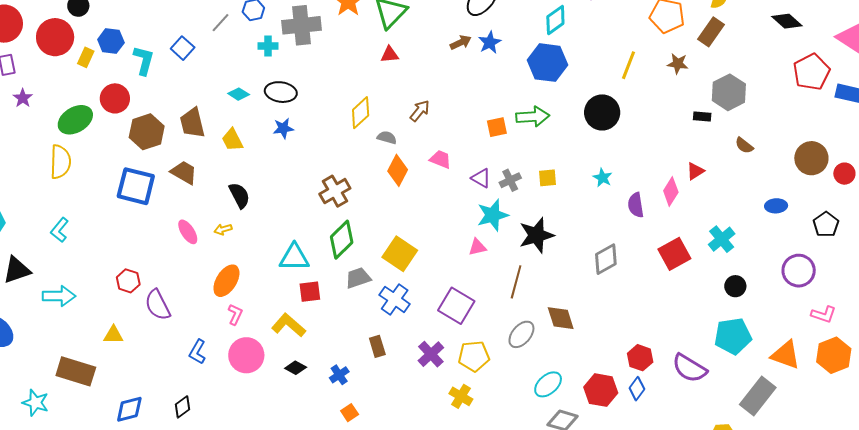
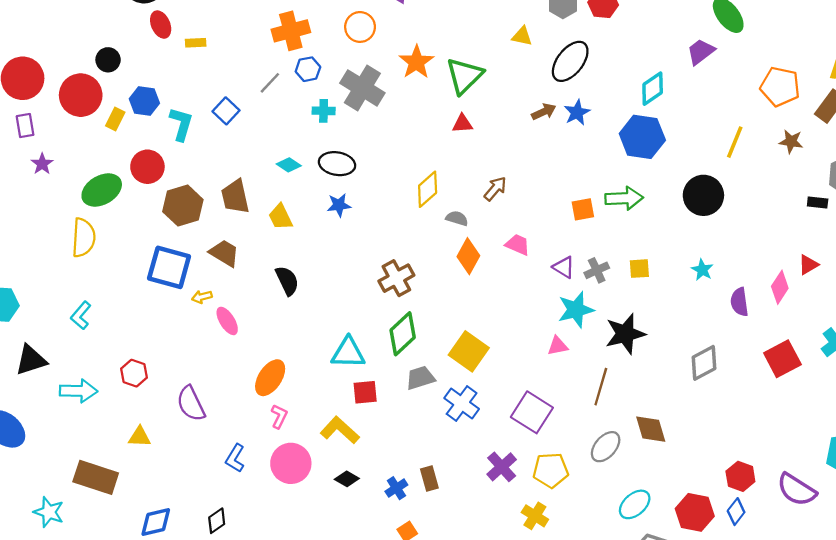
gray cross: (301, 25) -> (362, 88), turned 36
yellow arrow: (223, 229) -> (202, 297), moved
red hexagon: (128, 281) -> (134, 373), moved
brown rectangle: (377, 346) -> (429, 479), moved

